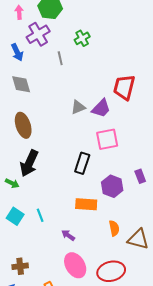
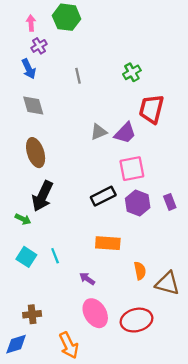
purple cross: (38, 34) -> (39, 46), moved, size x0.6
green cross: (82, 38) -> (132, 72), moved
black rectangle: (82, 163) -> (103, 196), turned 45
purple rectangle: (140, 176) -> (170, 202), moved
purple hexagon: (112, 186) -> (138, 203), moved

